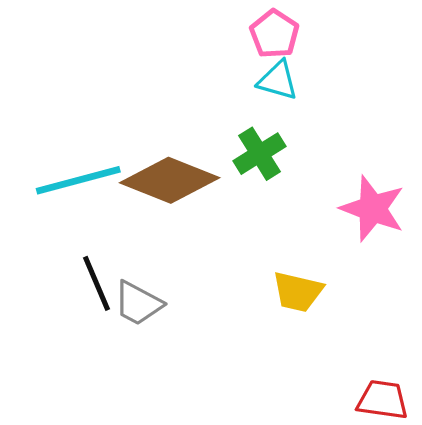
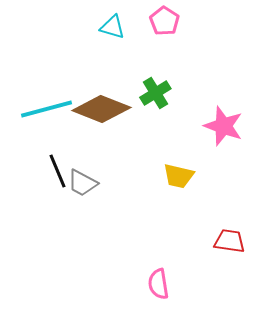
cyan triangle: (278, 80) -> (112, 27), moved

